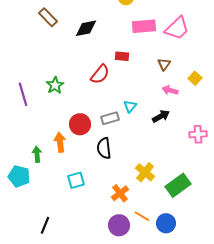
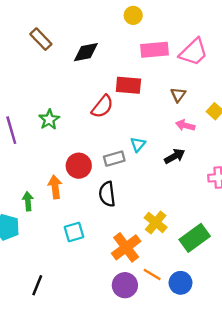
red rectangle: (122, 56) -> (128, 85), size x1.5
orange cross: (120, 193) -> (126, 247), size x1.4

